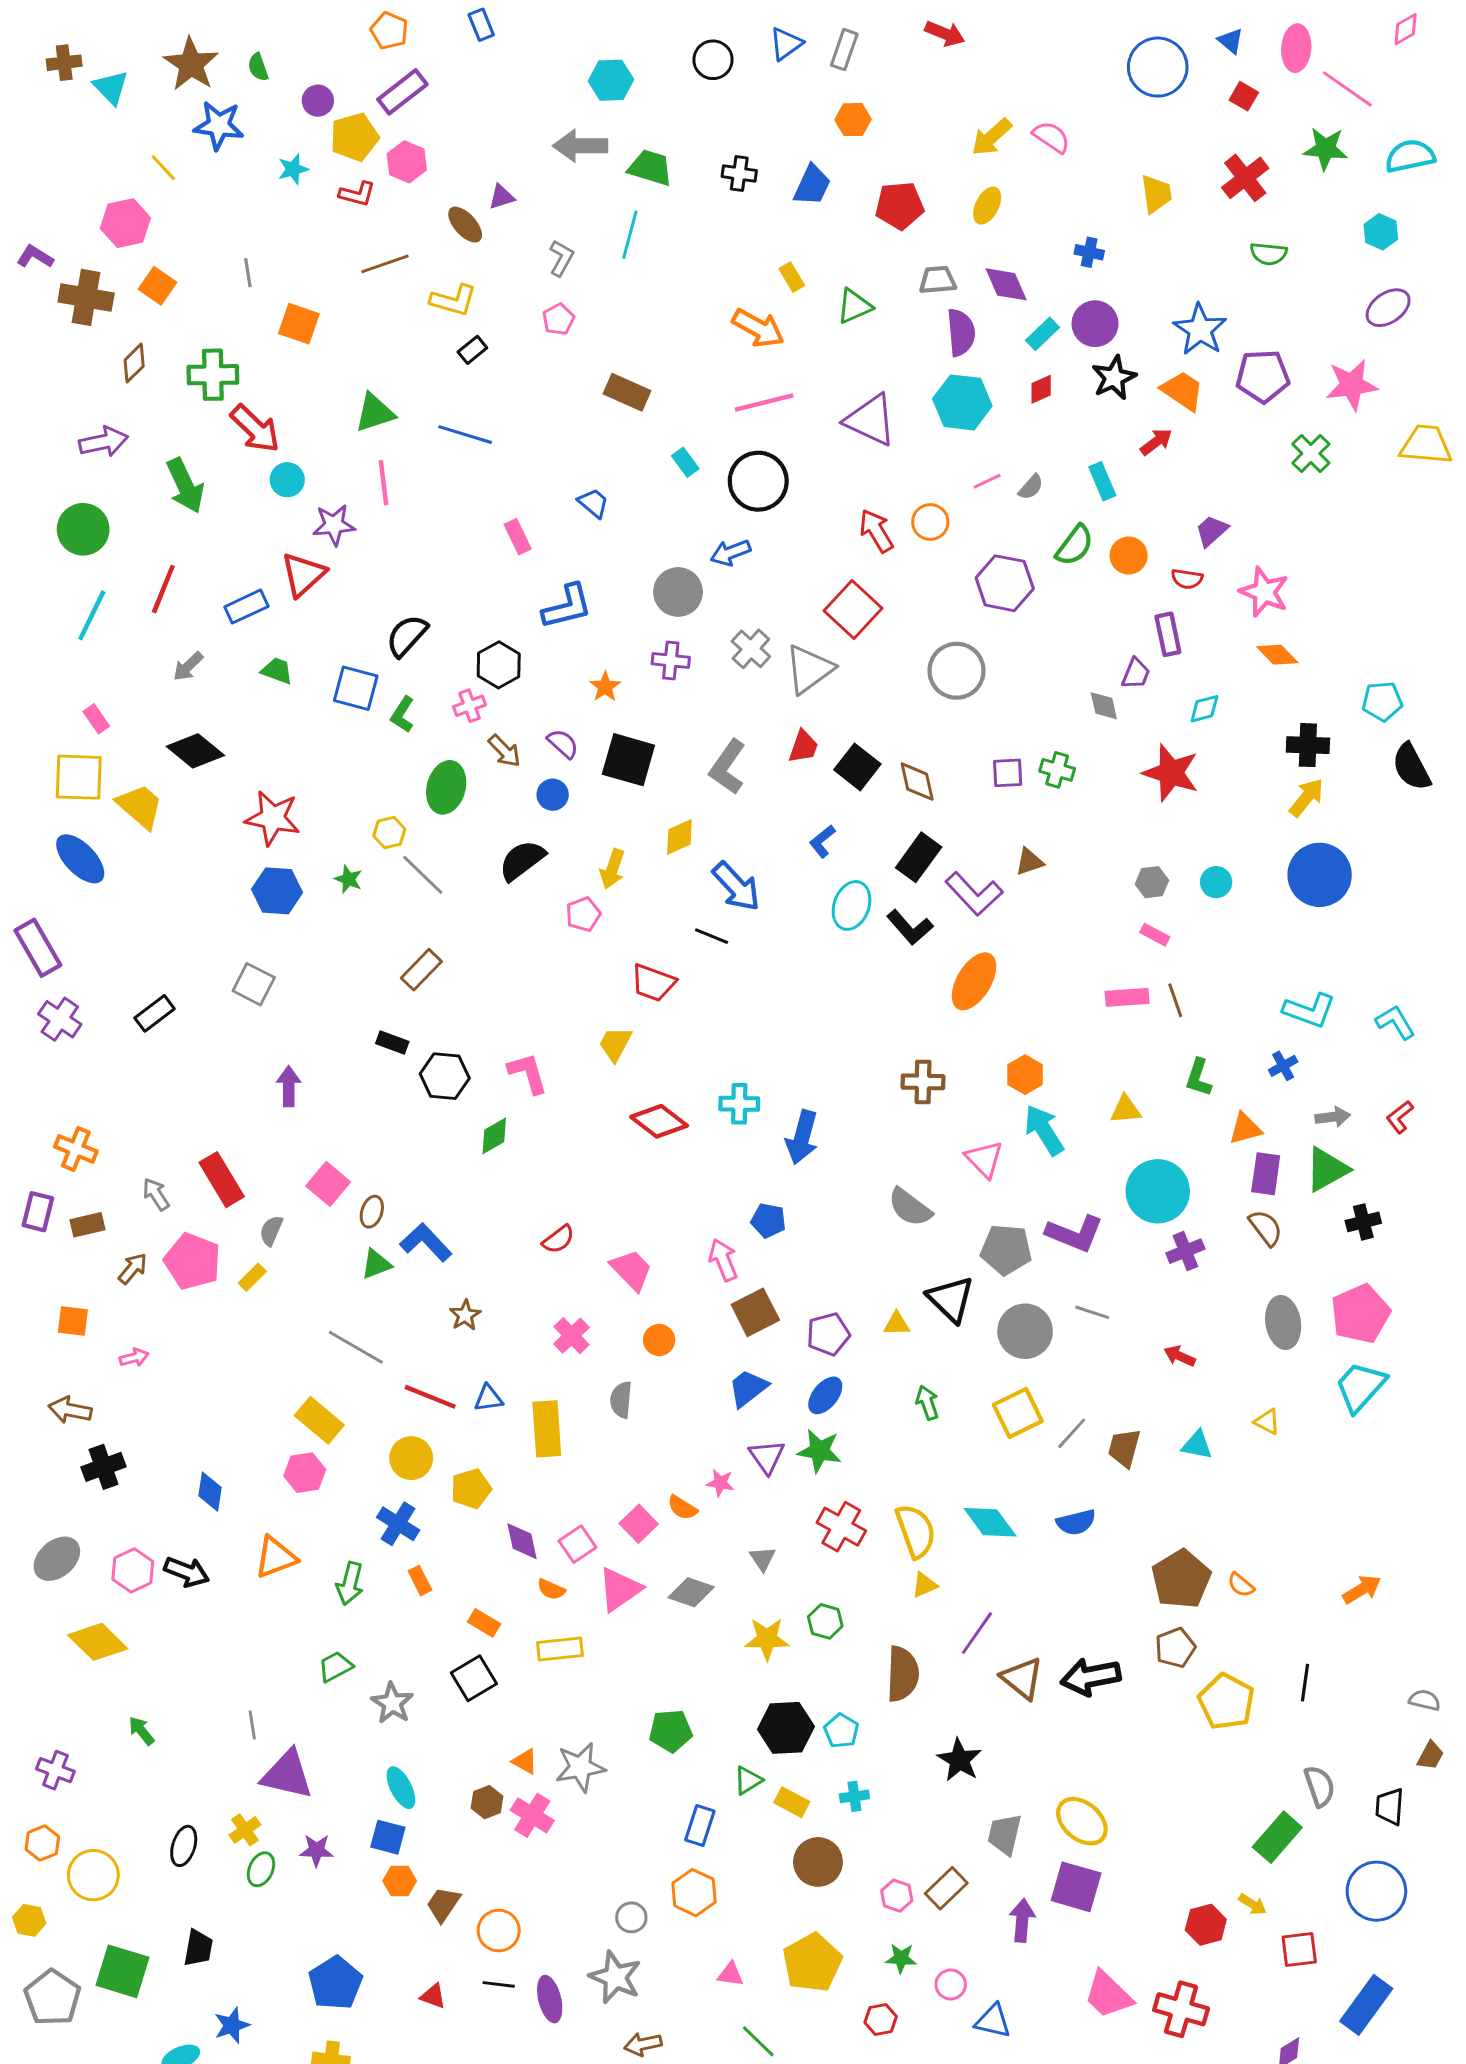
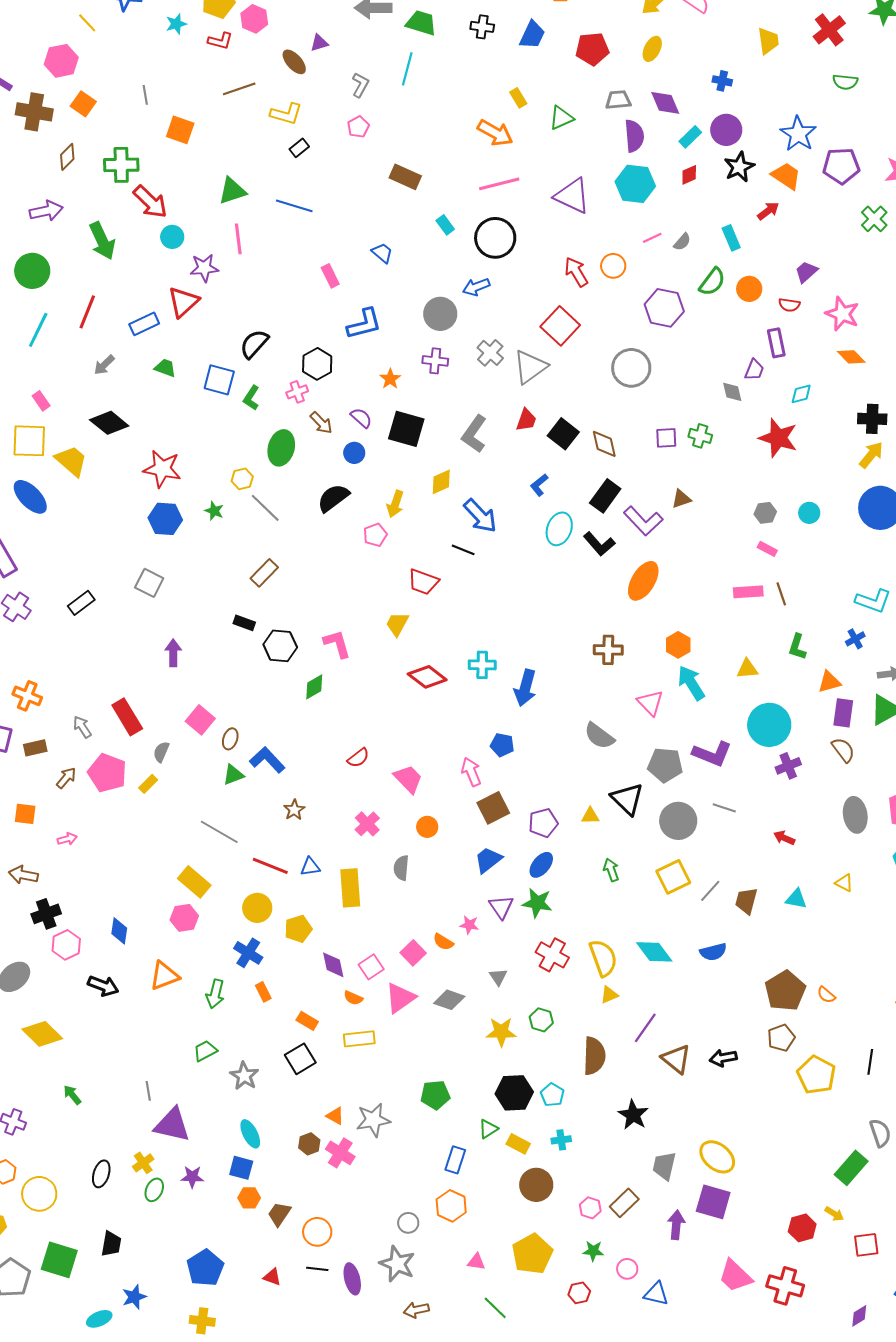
pink hexagon: (133, 1570) -> (66, 945), moved
black arrow: (1091, 1677) -> (723, 1058), size x0.7

